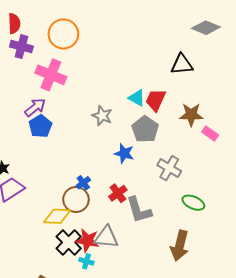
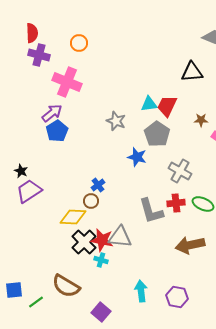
orange circle: (63, 34) -> (79, 43), size x0.6
cyan triangle: (137, 98) -> (149, 104), turned -36
brown star: (191, 115) -> (201, 120), size x0.6
red cross: (118, 193) -> (176, 203), moved, turned 30
brown circle: (76, 200) -> (91, 201), size x0.6
brown arrow: (180, 246) -> (190, 245), turned 64

